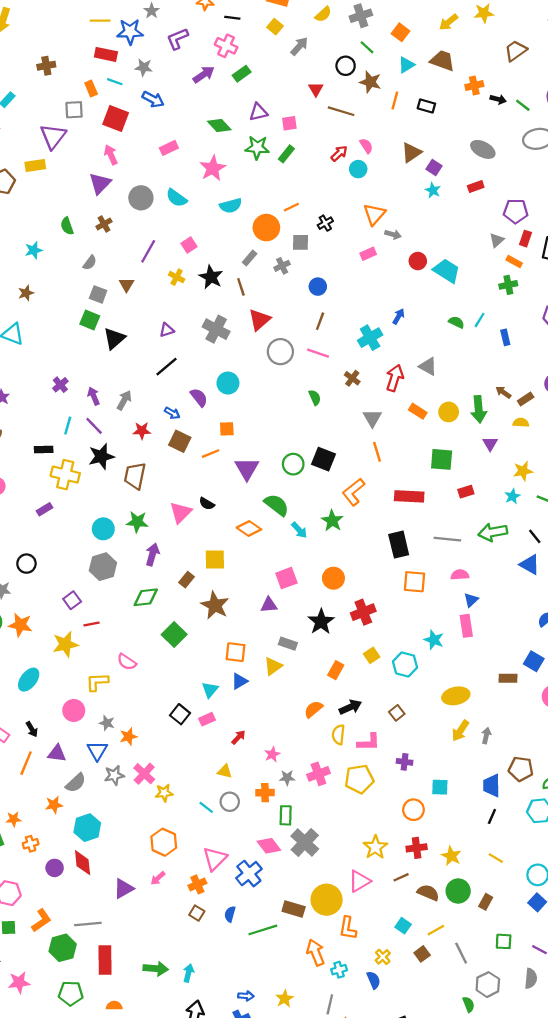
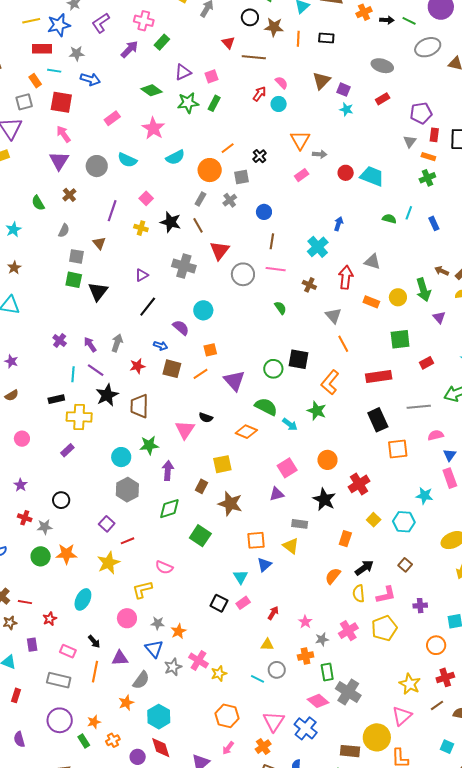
yellow triangle: (273, 666) -> (291, 546), turned -36

